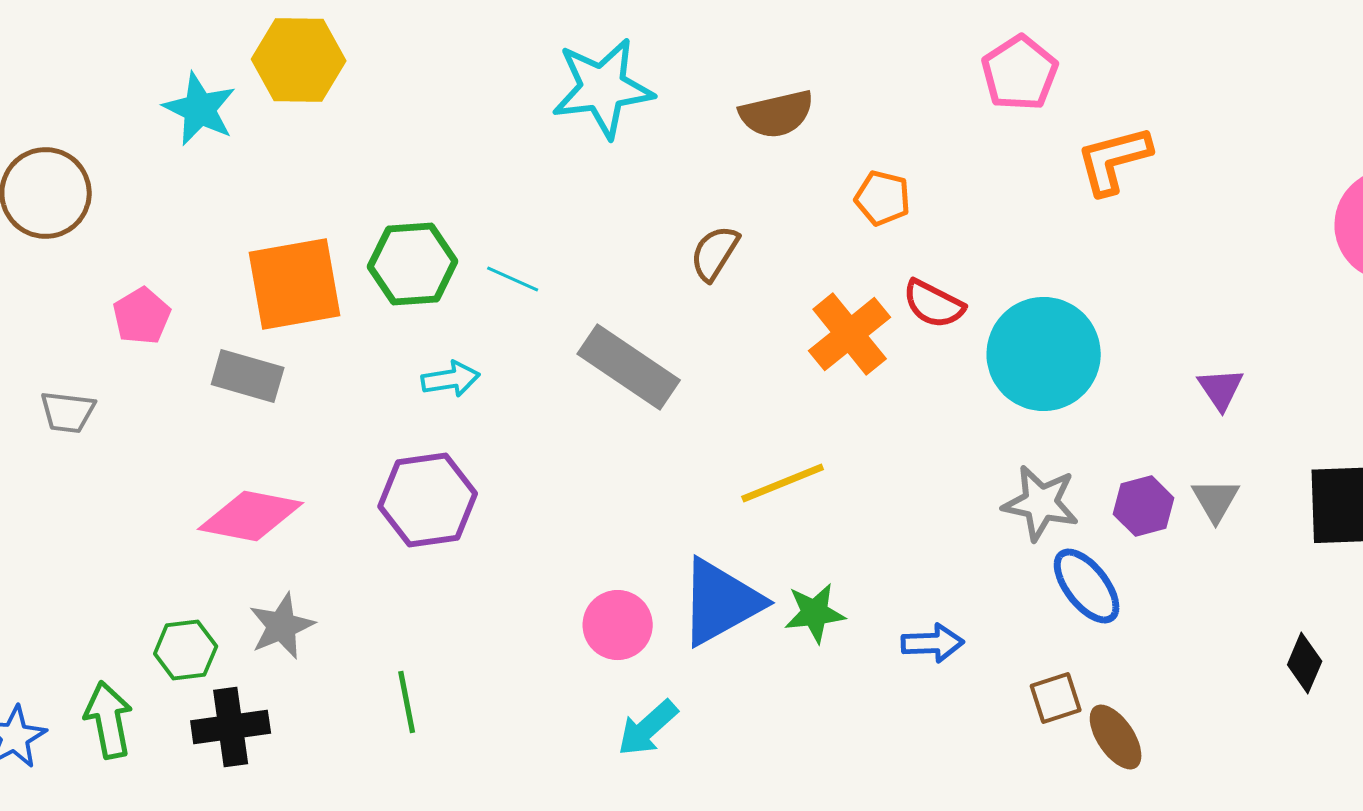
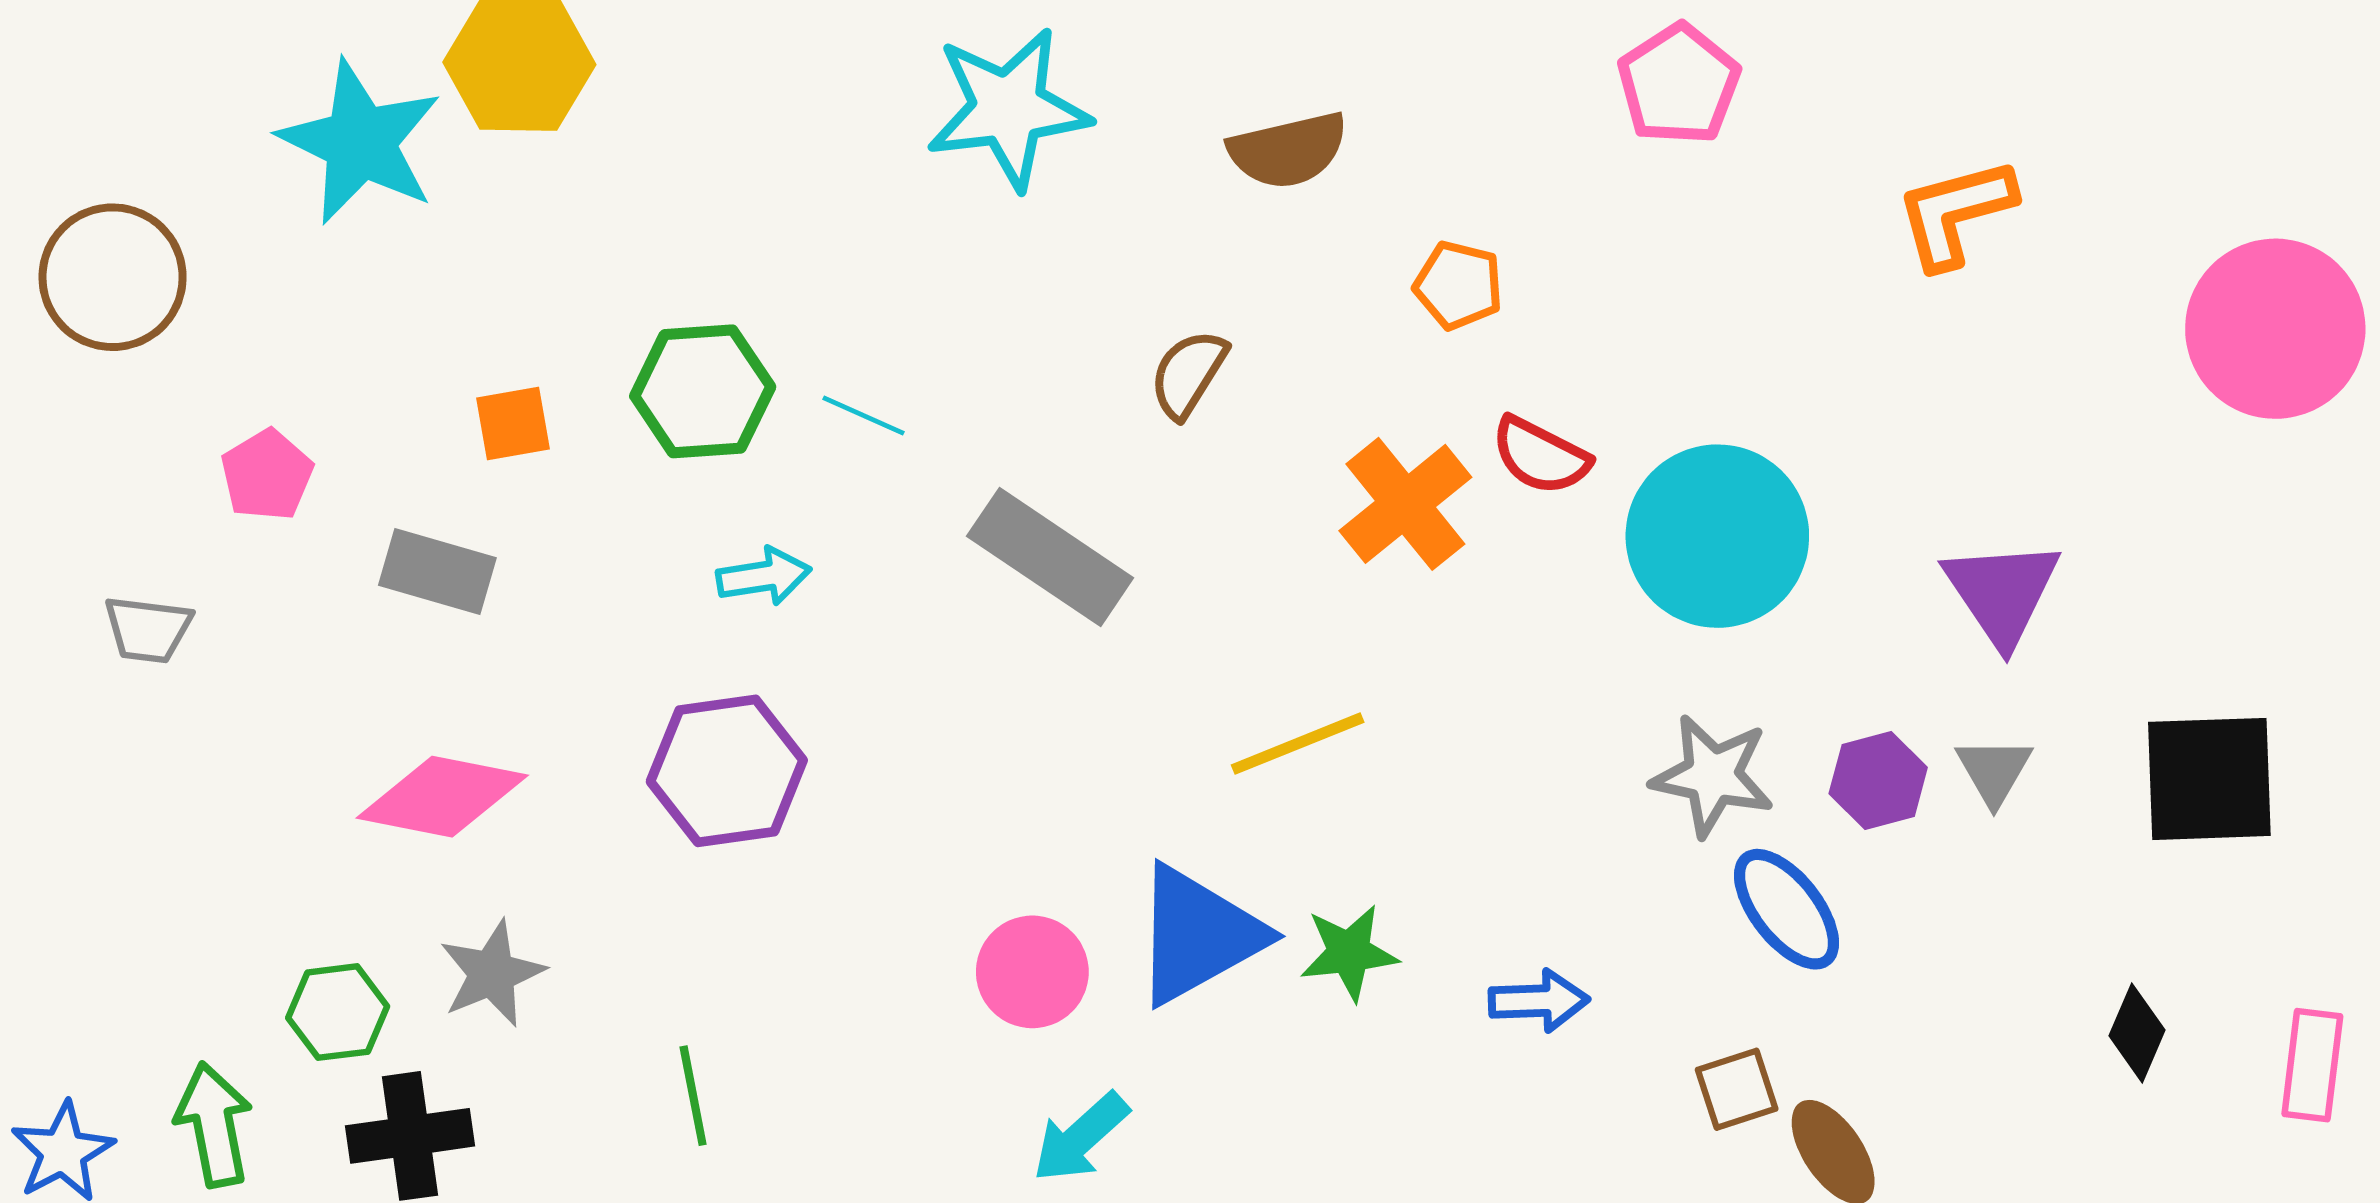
cyan star: (200, 109) -> (360, 142), size x1.4
orange L-shape: (1114, 160) -> (1955, 213), moved
orange square: (295, 284) -> (513, 424), size x0.5
purple triangle: (1221, 389) -> (2002, 592), size x1.6

